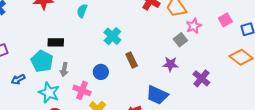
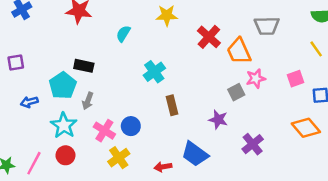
blue circle: (101, 72) -> (131, 126), moved

